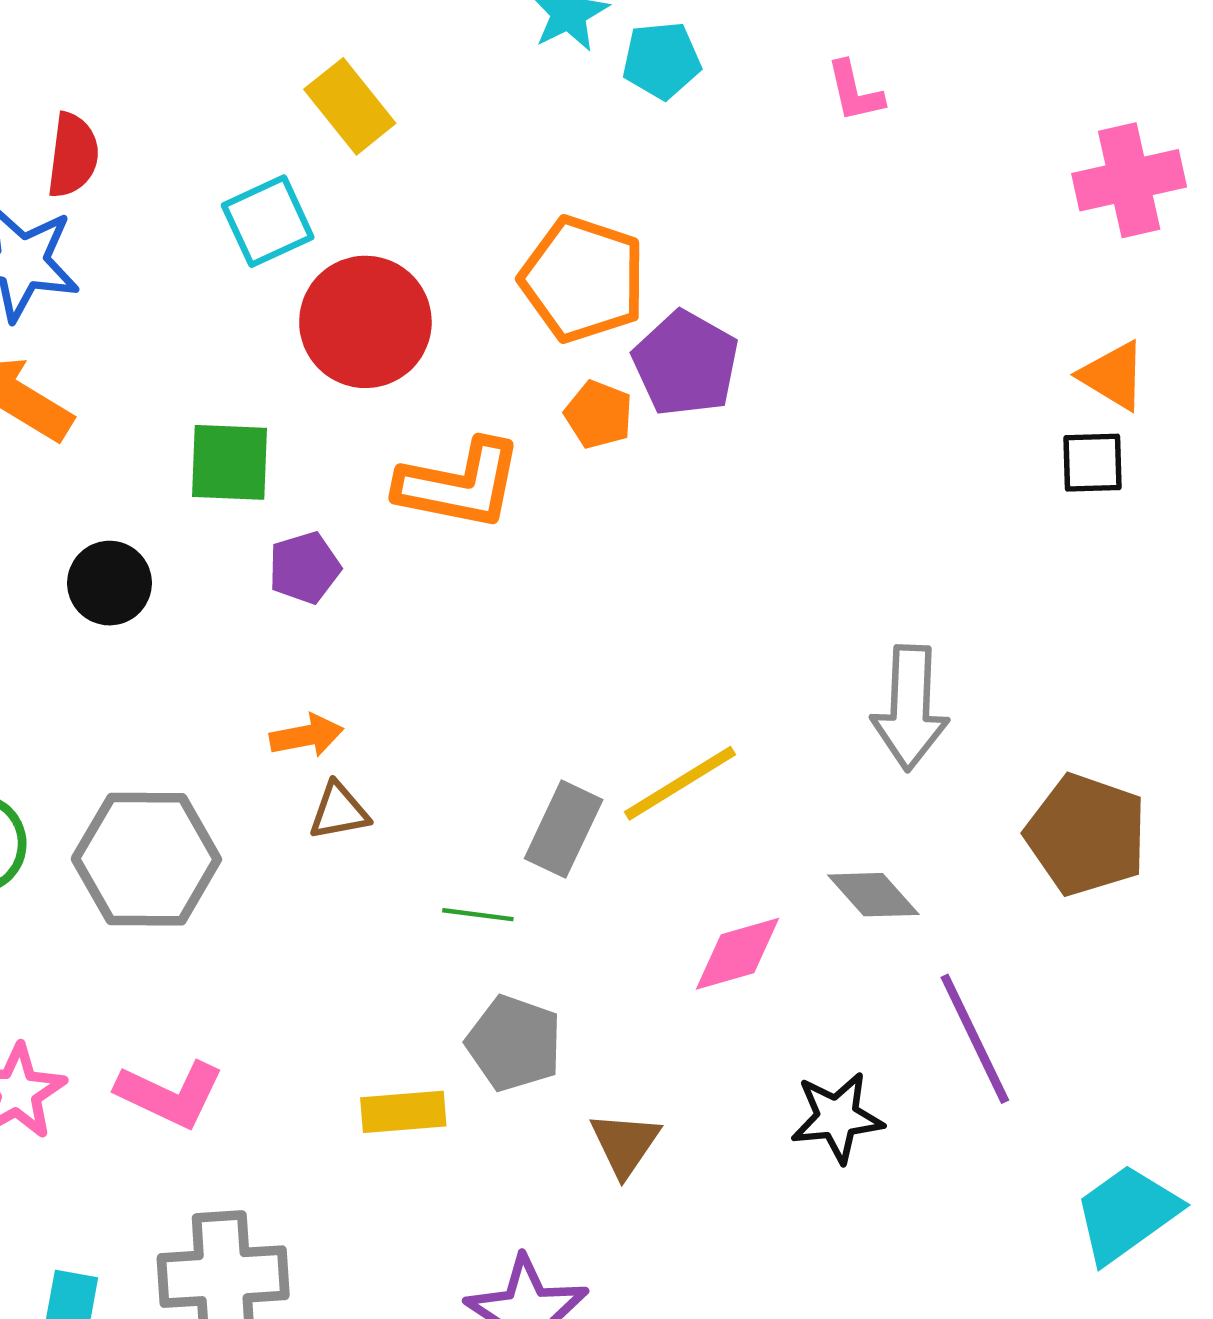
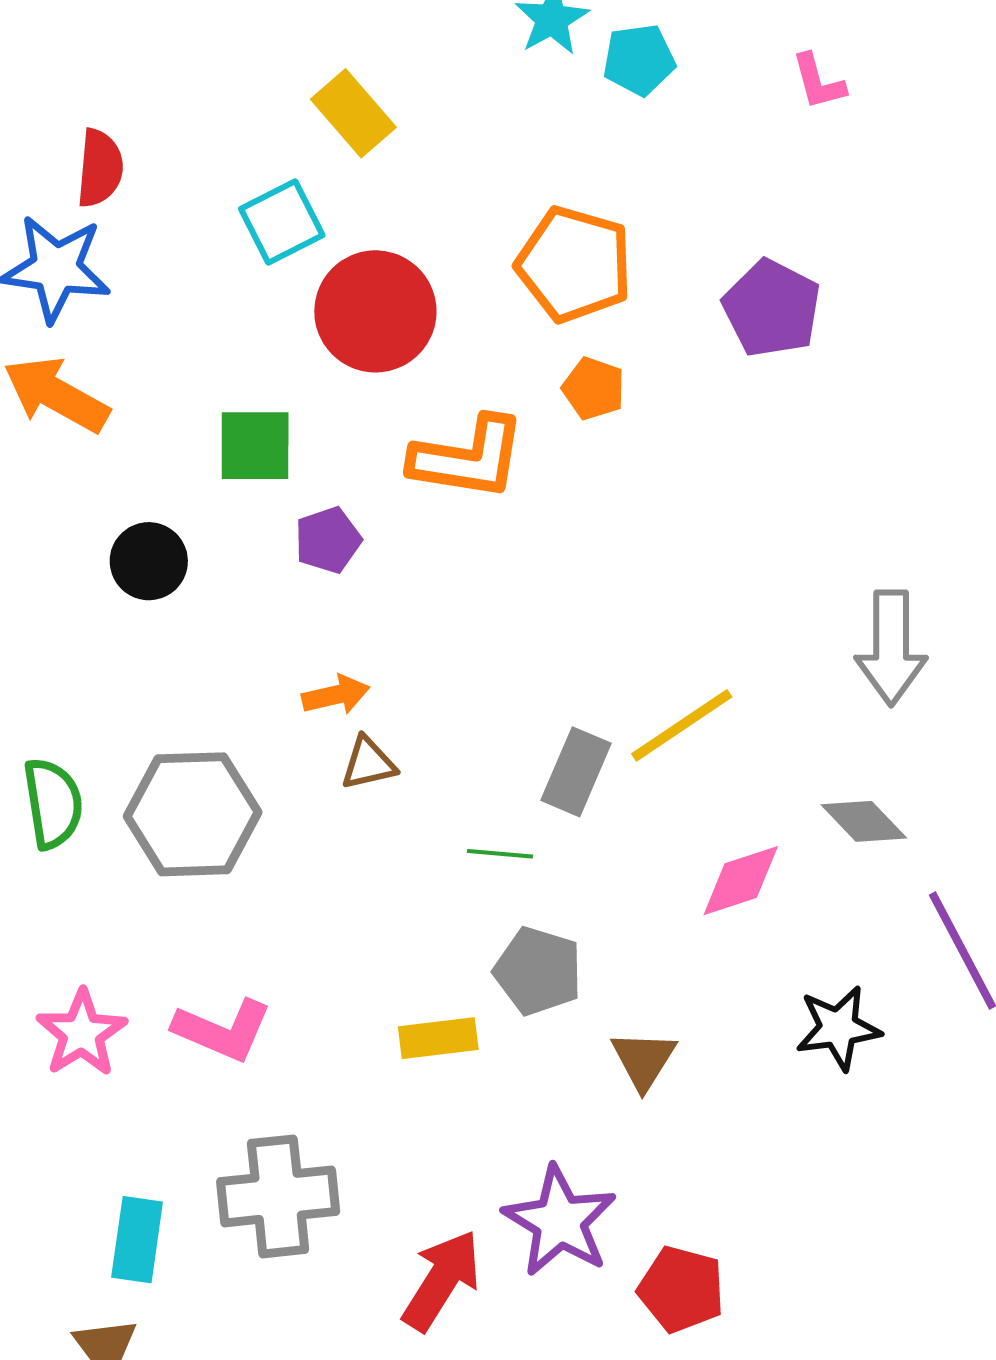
purple pentagon: (686, 364) -> (772, 308), moved

